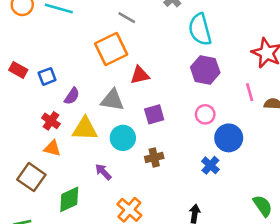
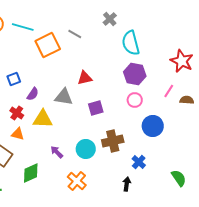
orange square: (111, 49) -> (48, 45), moved
pink line: (250, 92) -> (169, 91), turned 48
pink circle: (205, 114) -> (135, 100), moved
cyan circle: (123, 138) -> (86, 149), moved
brown cross: (154, 157) -> (113, 141), moved, size x1.5
blue cross: (210, 165) -> (139, 162), moved

